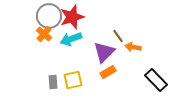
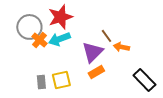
gray circle: (49, 16) -> (29, 27), moved
orange cross: (44, 34) -> (39, 40), moved

